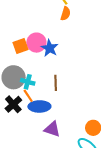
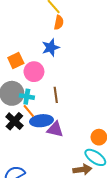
pink circle: (36, 43) -> (34, 72), moved
blue star: (50, 48) -> (51, 48), moved, turned 30
purple triangle: (52, 129) -> (55, 129), moved

